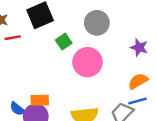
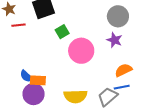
gray circle: (97, 23) -> (118, 16), moved
purple star: (139, 47) -> (114, 40), moved
blue semicircle: (17, 109) -> (26, 76), moved

